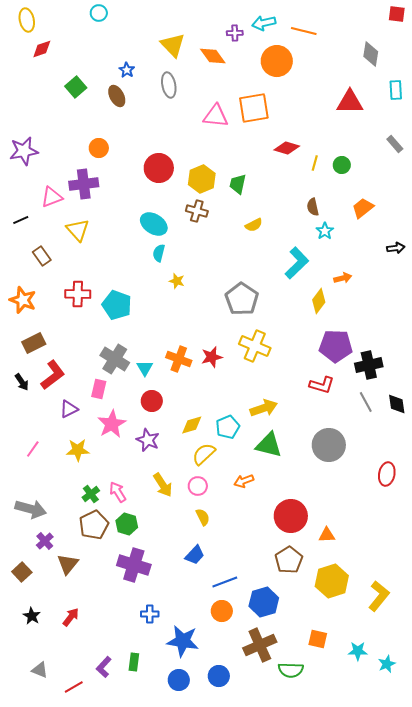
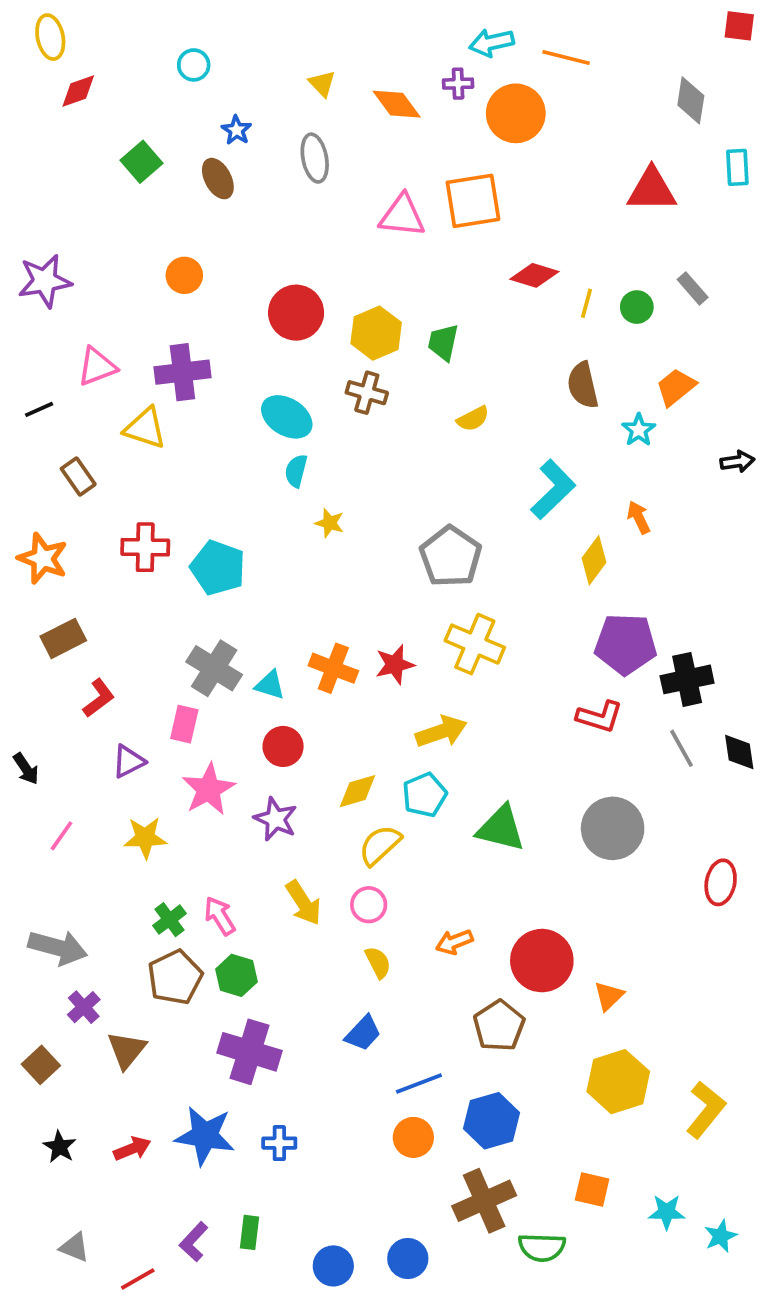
cyan circle: (99, 13) -> (194, 65), moved
purple cross: (235, 33) -> (458, 84), moved
yellow triangle: (173, 45) -> (322, 84), size x0.6
gray rectangle: (395, 144) -> (693, 288), moved
purple cross: (84, 184) -> (182, 372), moved
brown semicircle: (313, 207) -> (583, 385), size x1.4
yellow triangle: (78, 230) -> (145, 428), turned -30
cyan star: (325, 231) -> (639, 430), moved
orange arrow: (343, 278) -> (639, 517), turned -102
cyan triangle: (145, 368) -> (270, 685), turned -42
red L-shape: (53, 375) -> (99, 698), size x0.7
black arrow: (22, 382) -> (26, 769), moved
yellow arrow: (264, 408) -> (441, 732), moved
orange arrow: (244, 481) -> (454, 942), moved
orange triangle: (327, 535) -> (609, 996), turned -42
brown pentagon: (289, 560) -> (499, 1026), moved
red arrow: (71, 617) -> (132, 1149), turned 30
blue star: (183, 641) -> (205, 1136), moved

